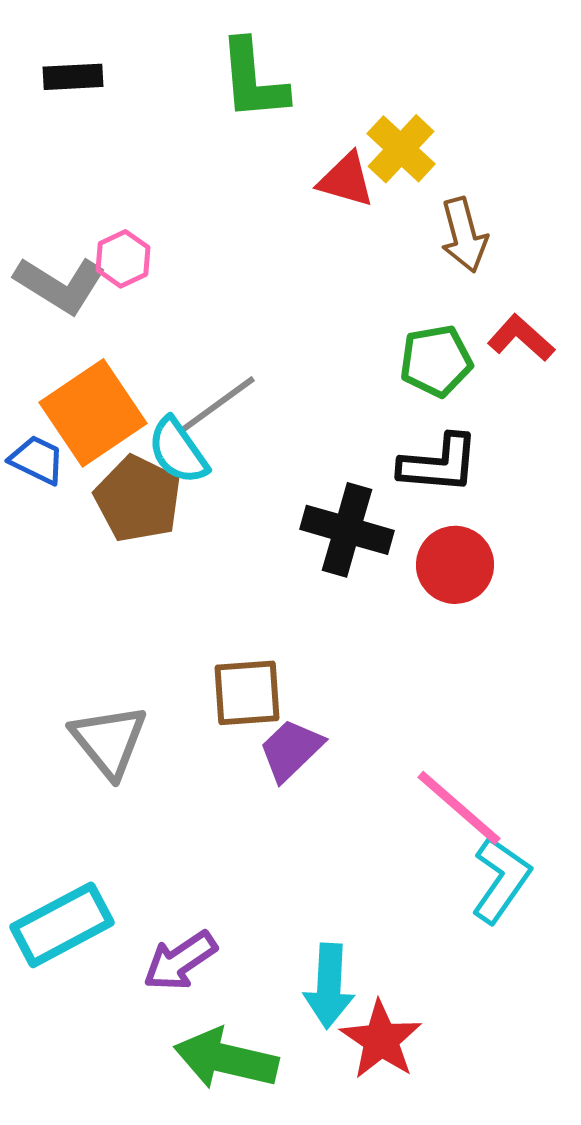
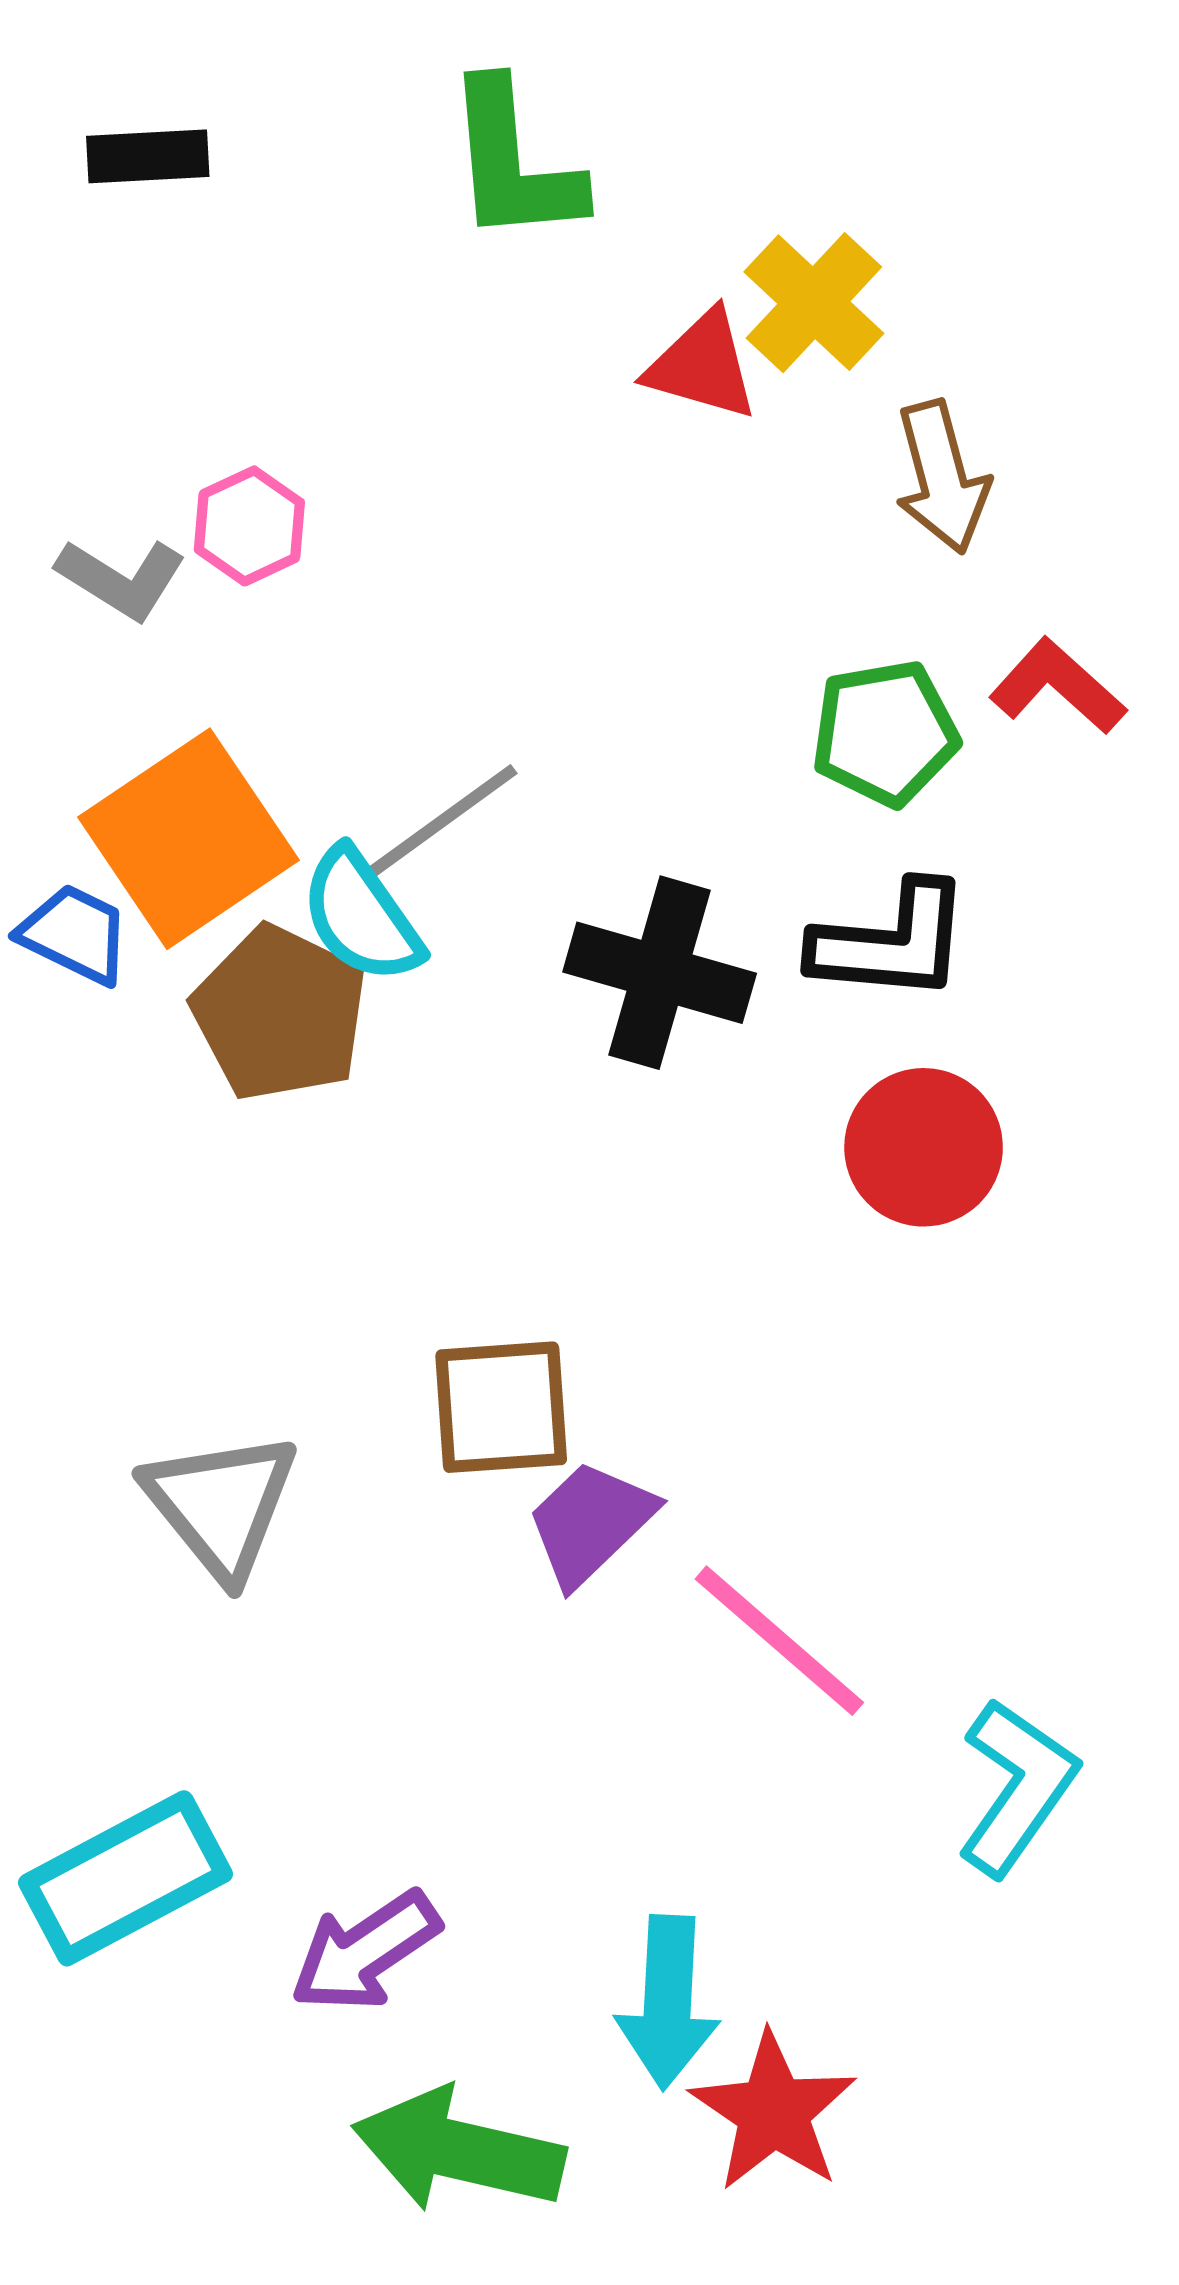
gray L-shape: (60, 285) -> (121, 579), size x0.7
black cross: (347, 530) -> (660, 973), moved
pink line: (459, 808) -> (779, 1641), moved

